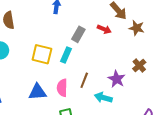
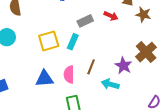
gray rectangle: (78, 34) -> (85, 21), turned 35
yellow square: (42, 54) -> (49, 41), turned -30
brown cross: (139, 66) -> (146, 52), size x1.5

